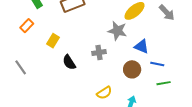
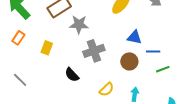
gray star: (117, 31) -> (79, 24), moved
gray cross: (99, 52) -> (94, 51), size x1.5
black semicircle: (69, 62) -> (72, 75), moved

